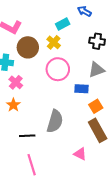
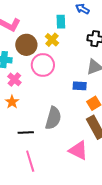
cyan rectangle: (63, 24) -> (61, 22), turned -64
pink circle: (58, 69) -> (43, 65), moved
pink triangle: (80, 154) -> (78, 150), size x1.5

